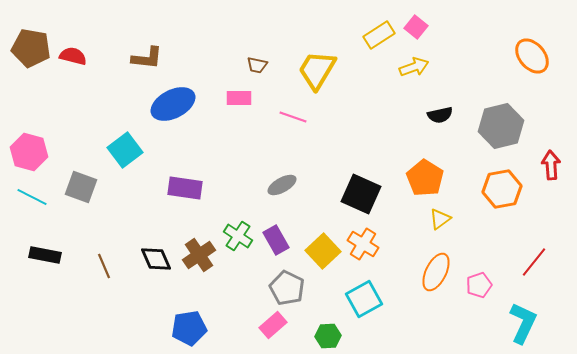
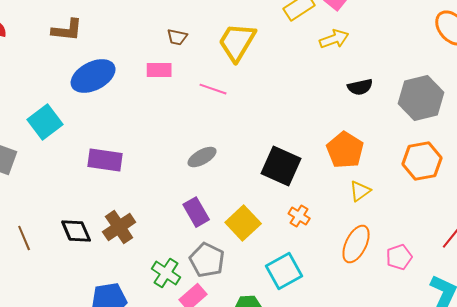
green cross: (238, 236) -> (166, 273), moved
orange cross: (363, 244) -> (299, 216), moved, size x0.7

